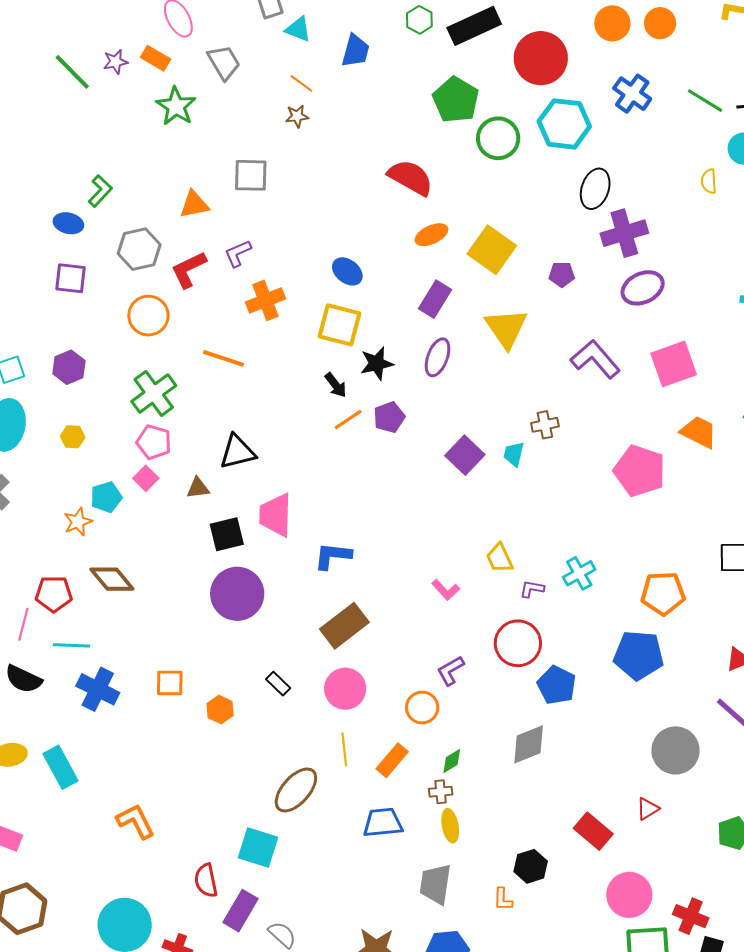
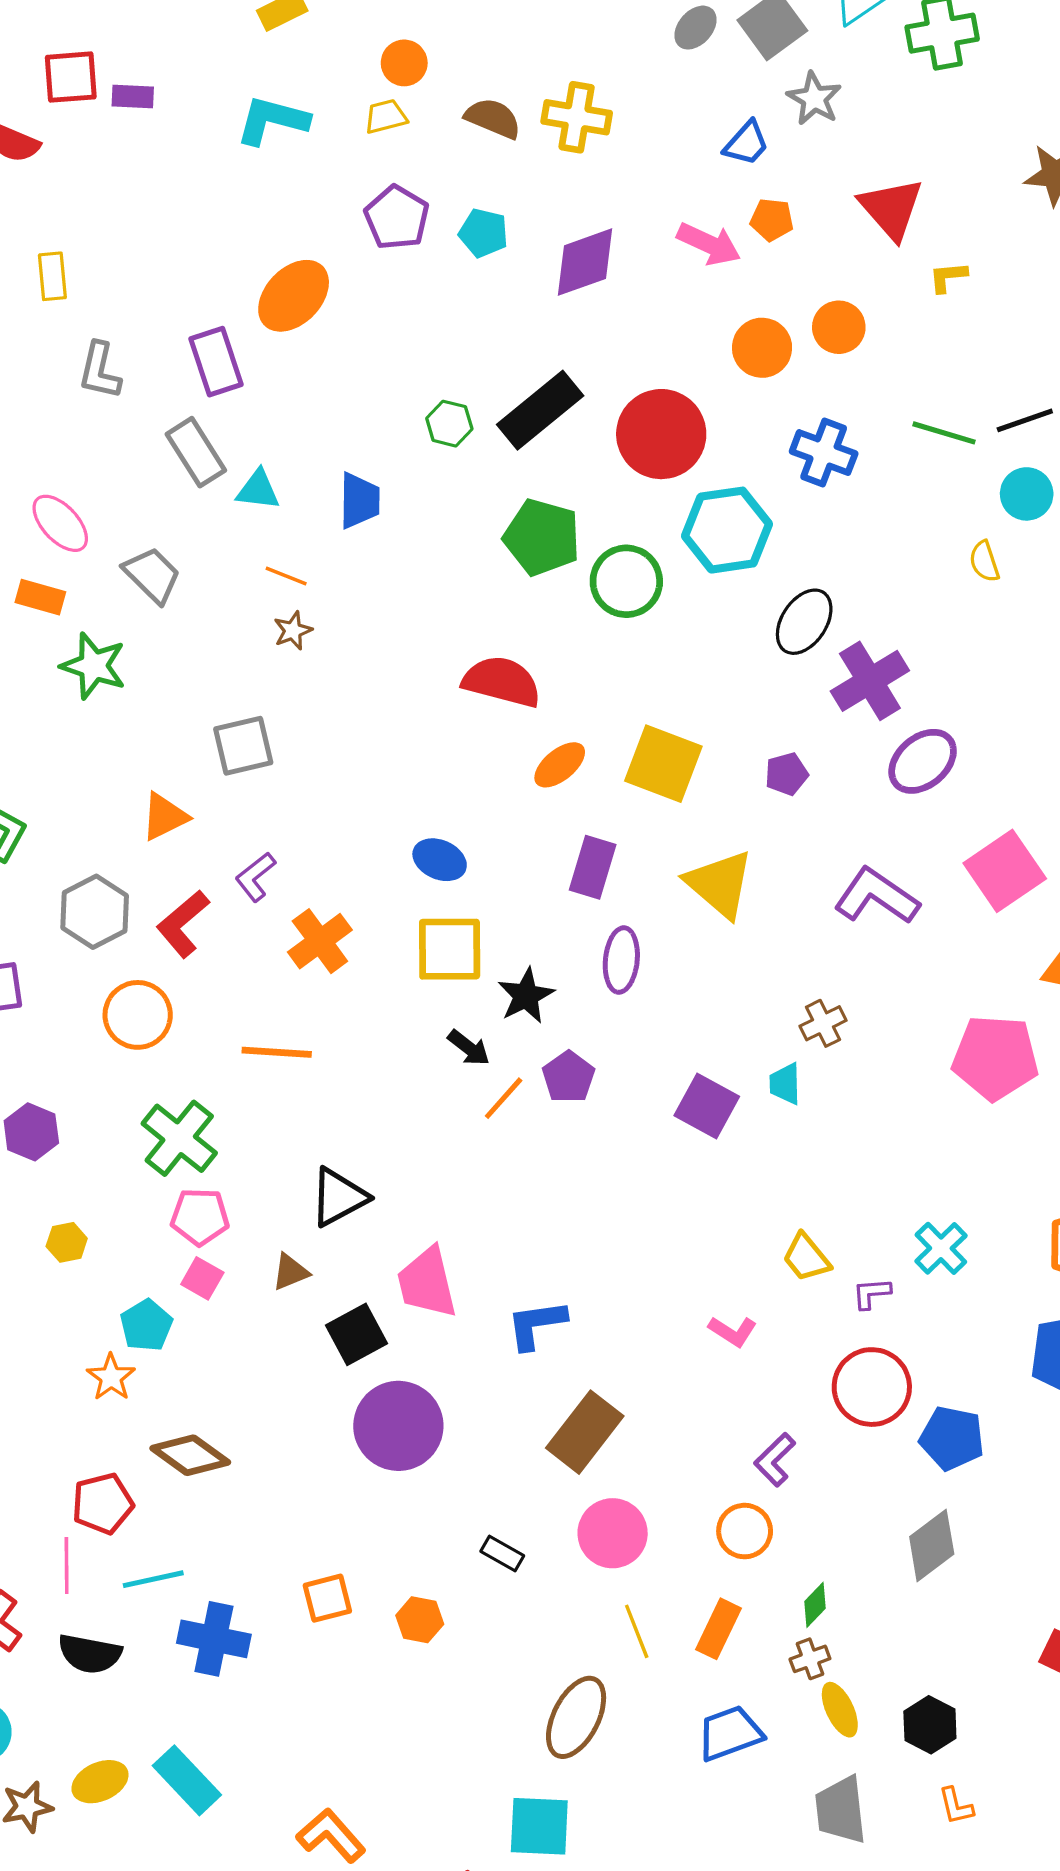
black ellipse: (595, 189) -> (804, 622), turned 30
black hexagon: (531, 866) -> (930, 1725), moved

